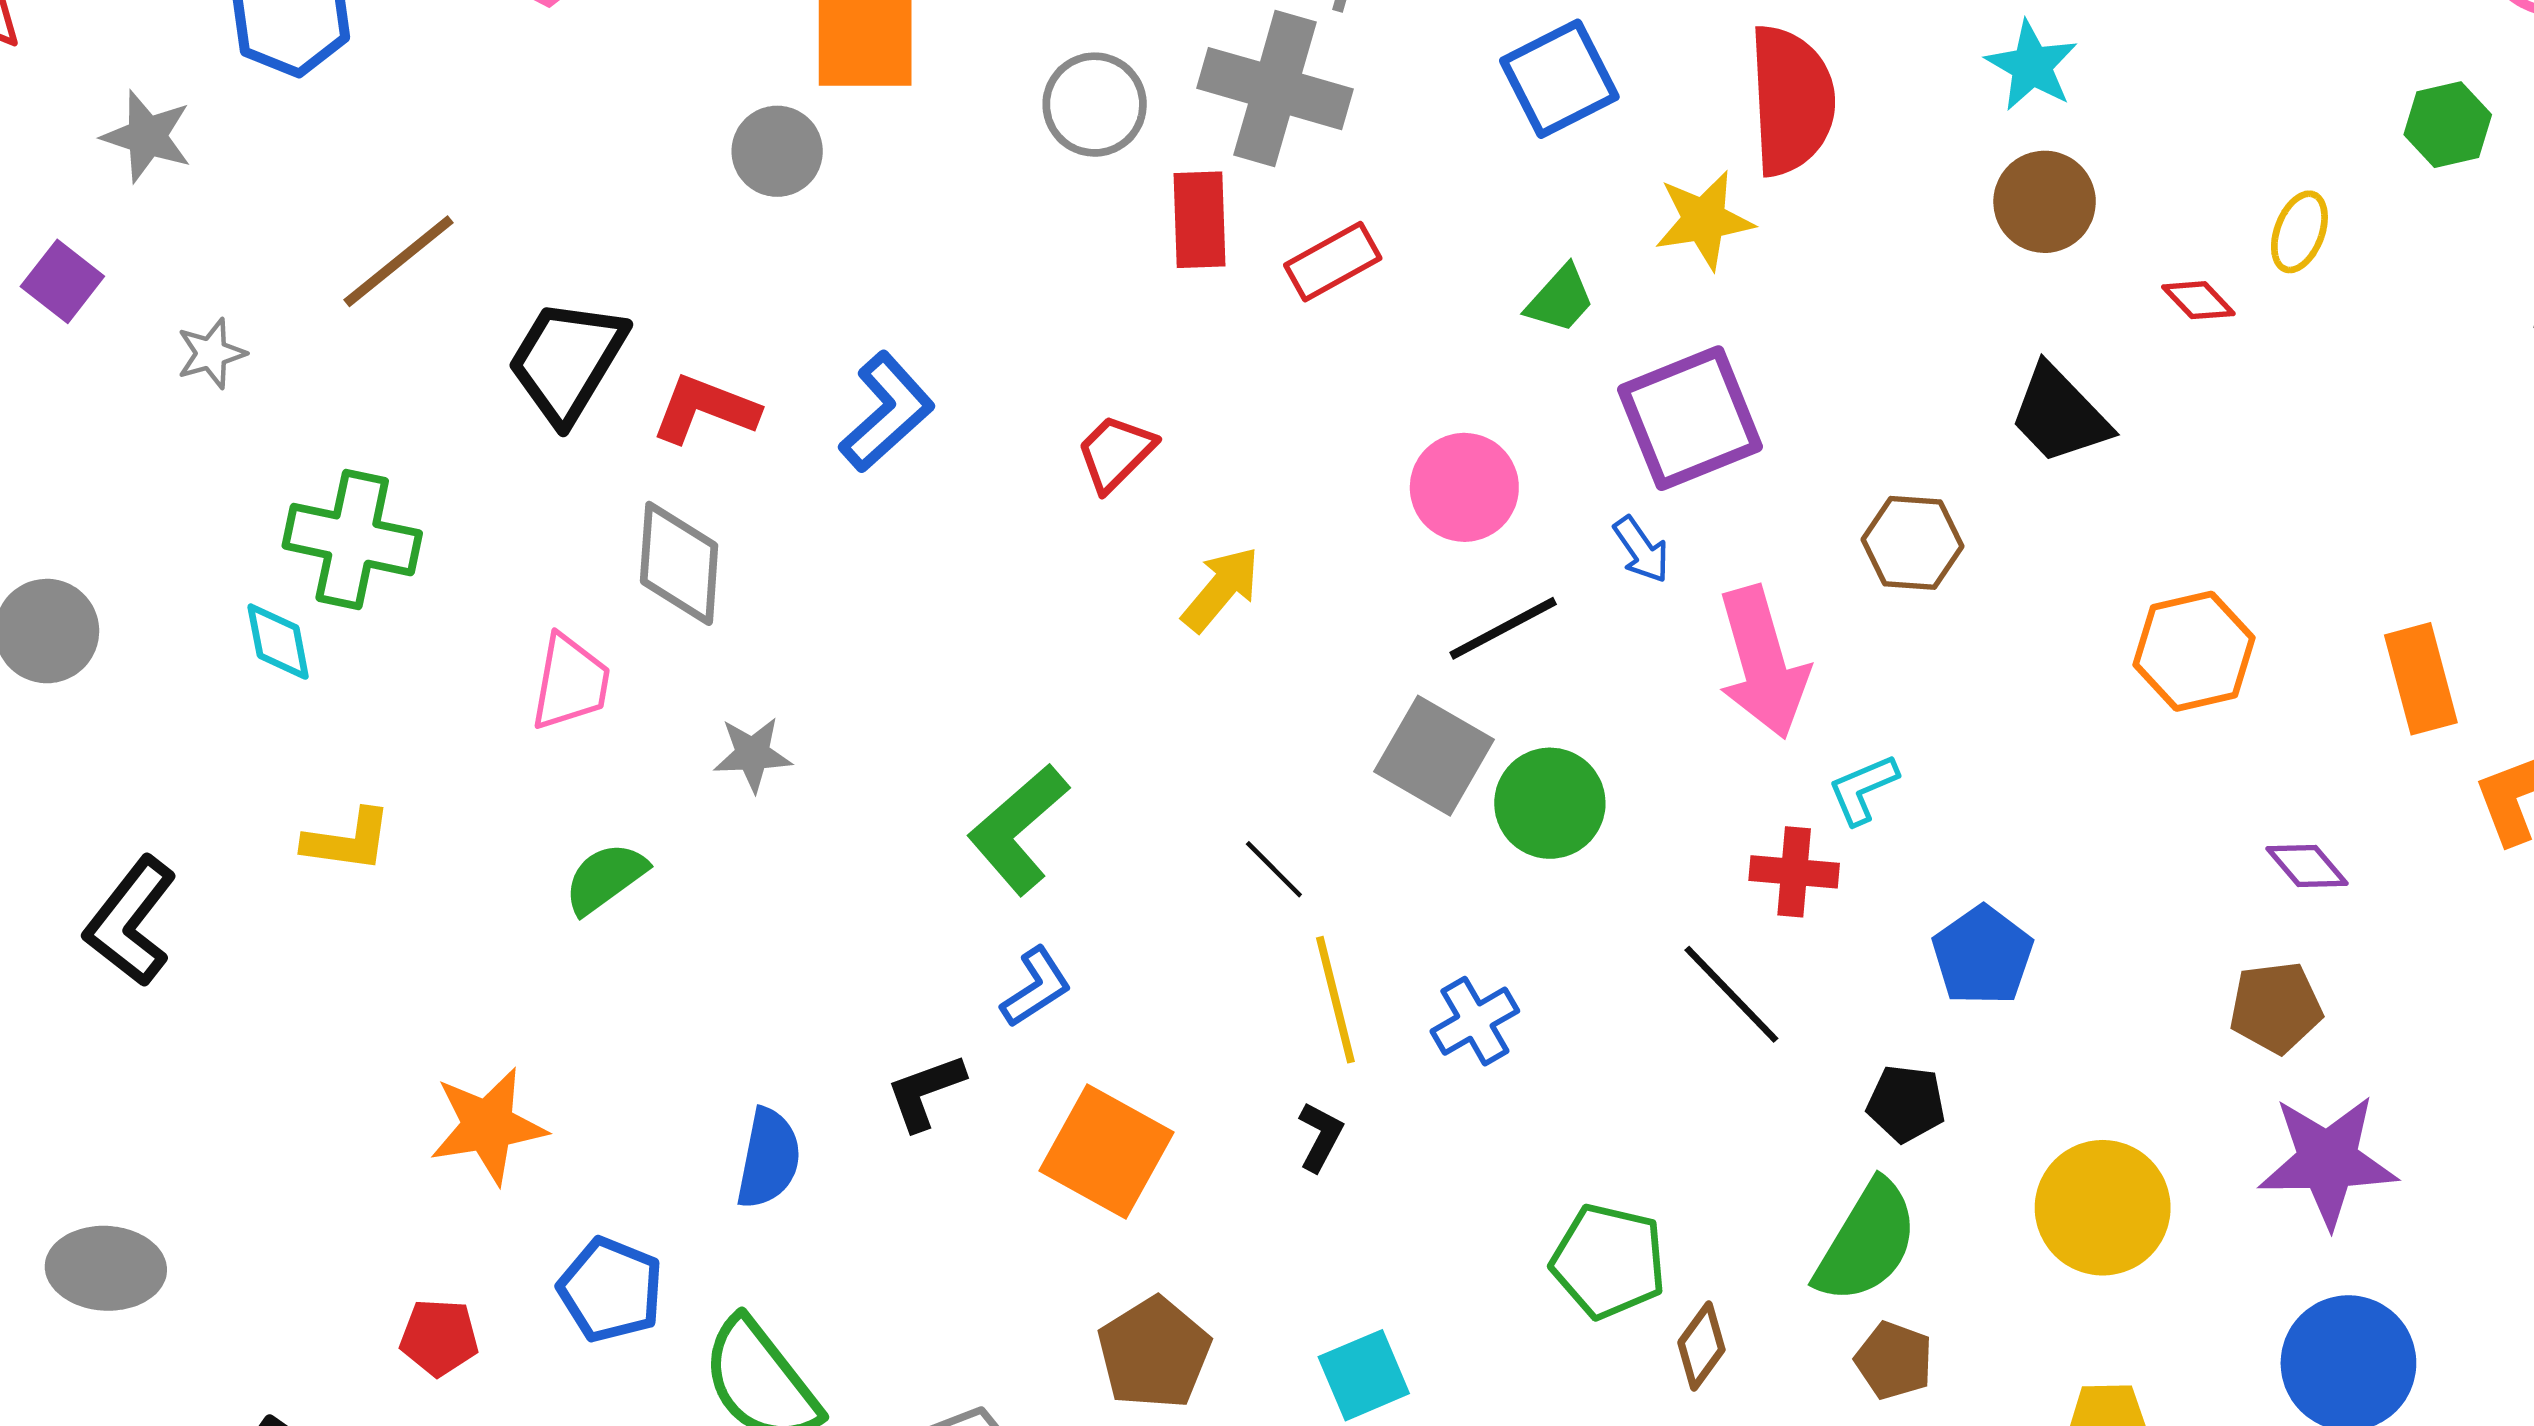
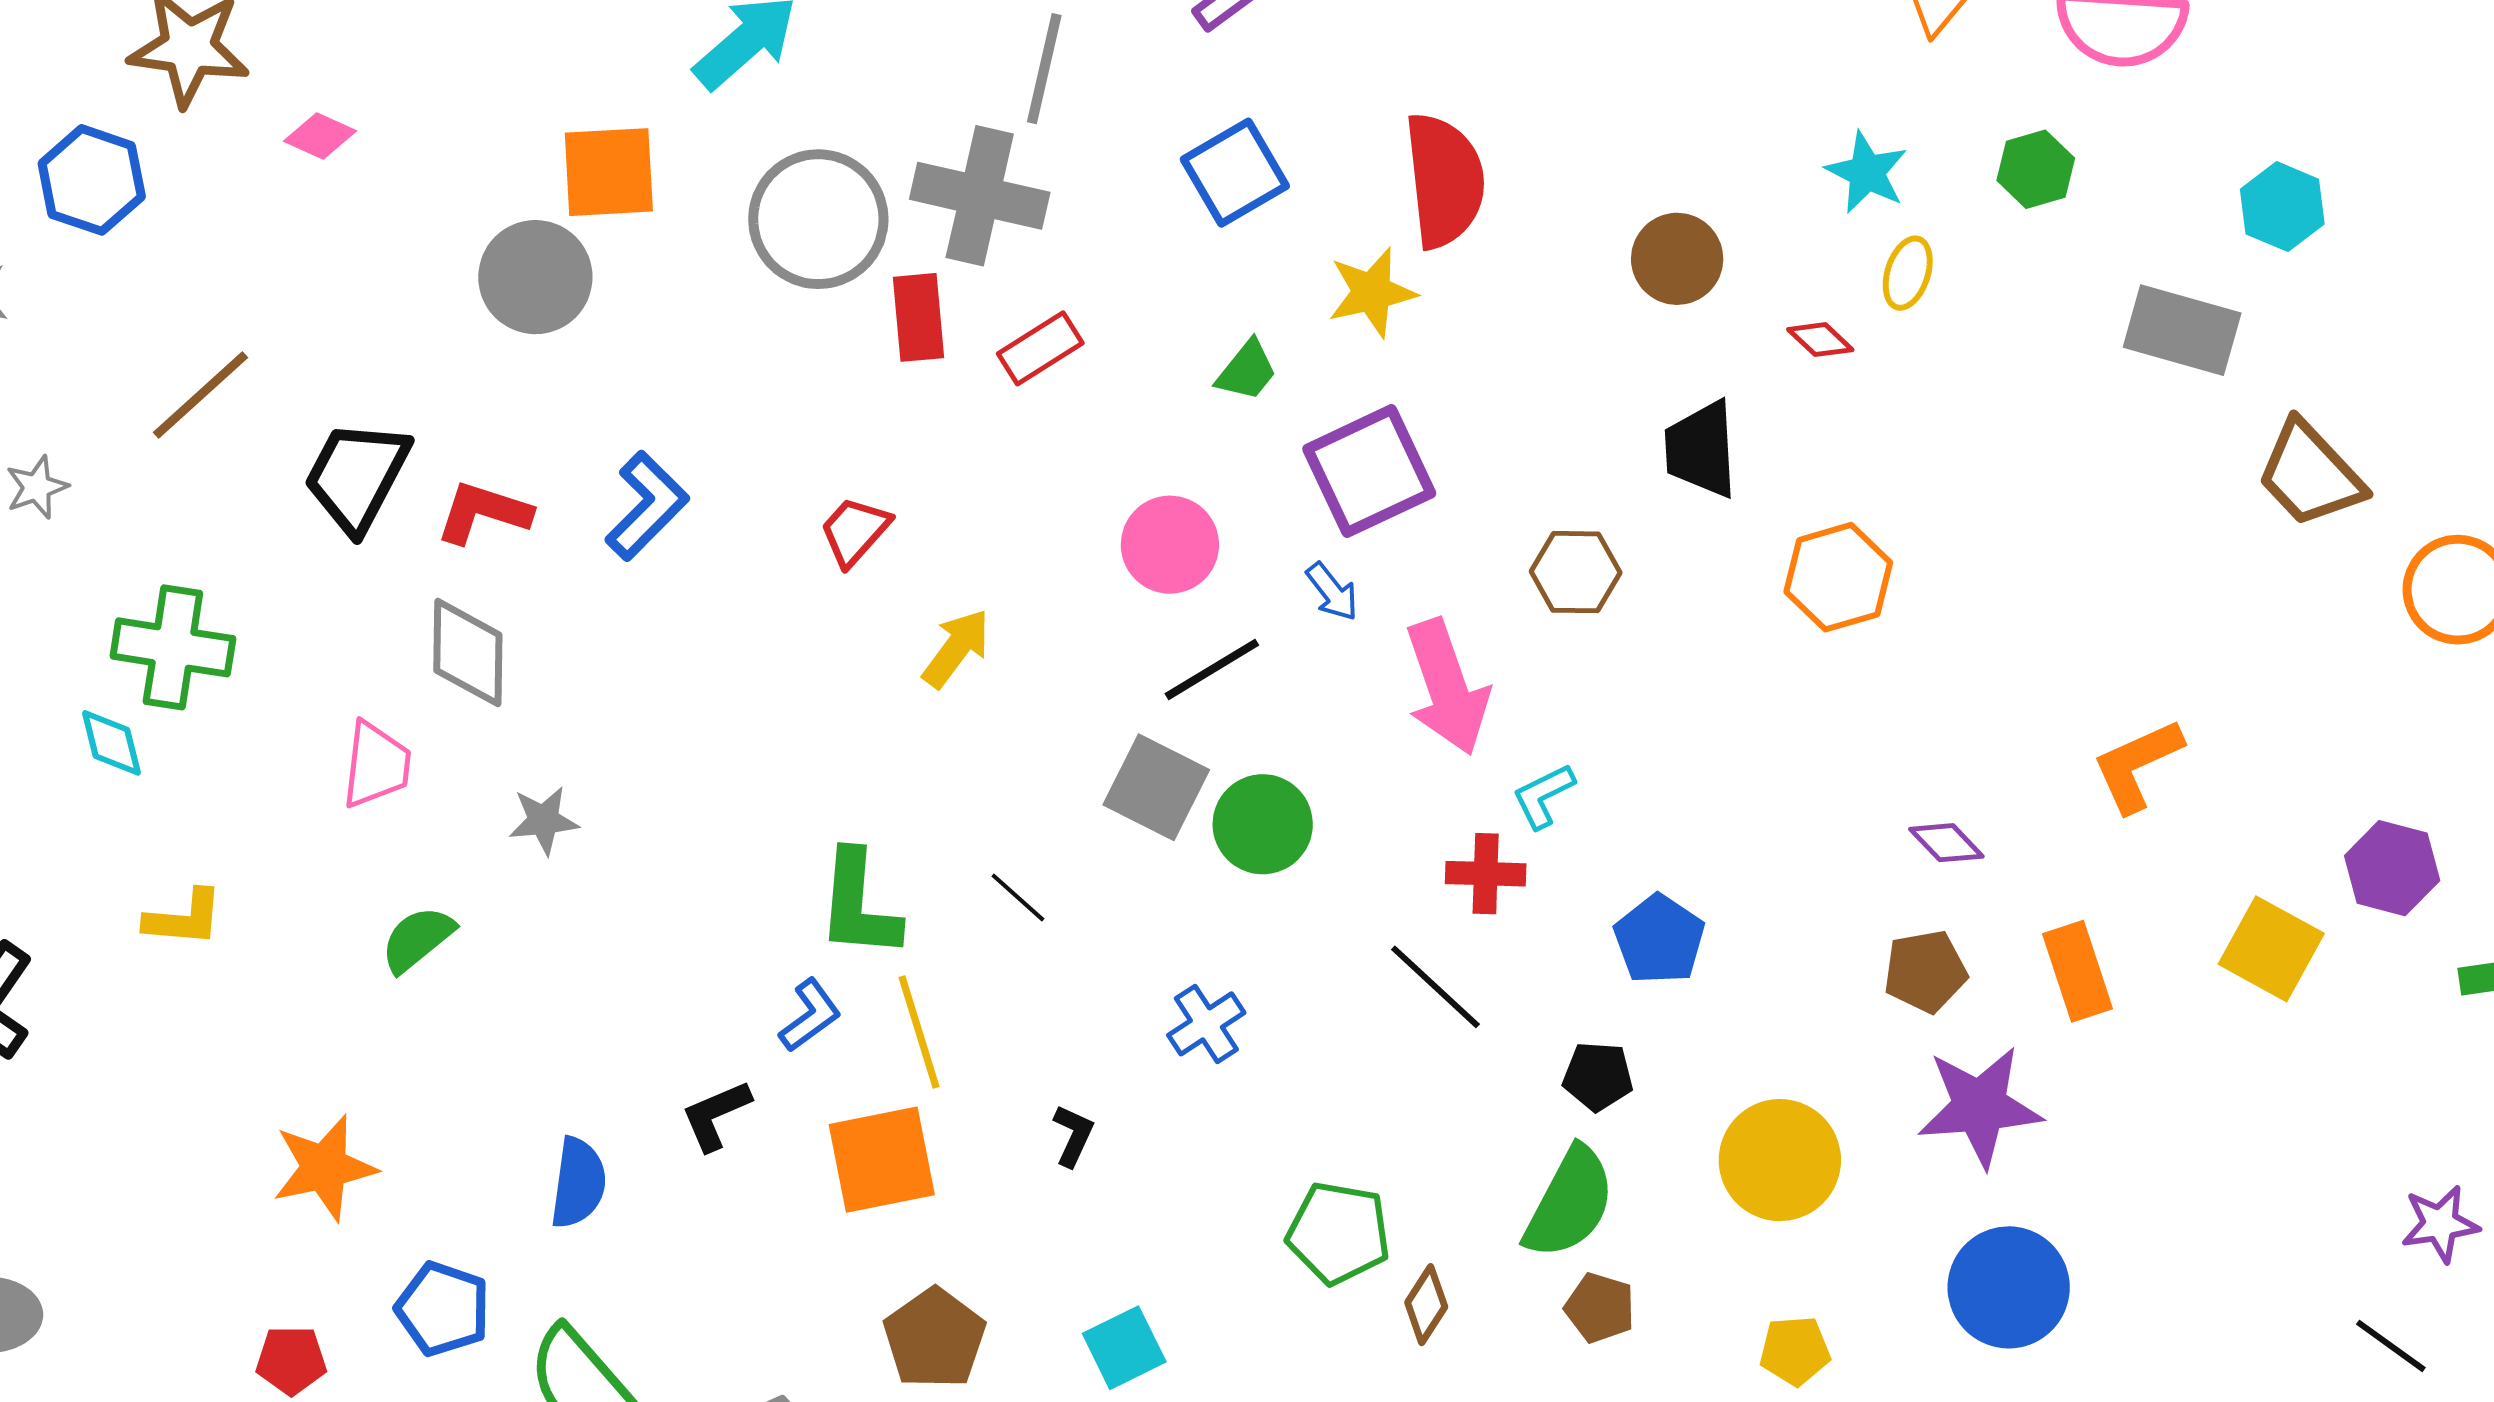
cyan star: (2032, 66) -> (1867, 172), moved
gray circle: (1095, 105) -> (818, 219), size x1.5
gray circle: (777, 151) -> (535, 277), size x1.4
black trapezoid: (2059, 415) -> (1701, 449), turned 44
orange hexagon: (2194, 651) -> (1838, 577), moved
orange rectangle: (2421, 679) -> (2078, 971), moved
green L-shape: (1018, 829) -> (859, 905), moved, turned -41
yellow line: (1335, 1000) -> (919, 1032), moved
orange square: (1107, 1152) -> (882, 1160), turned -37

